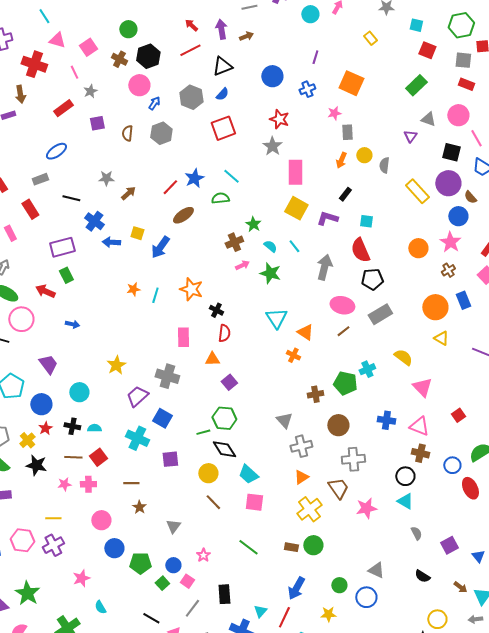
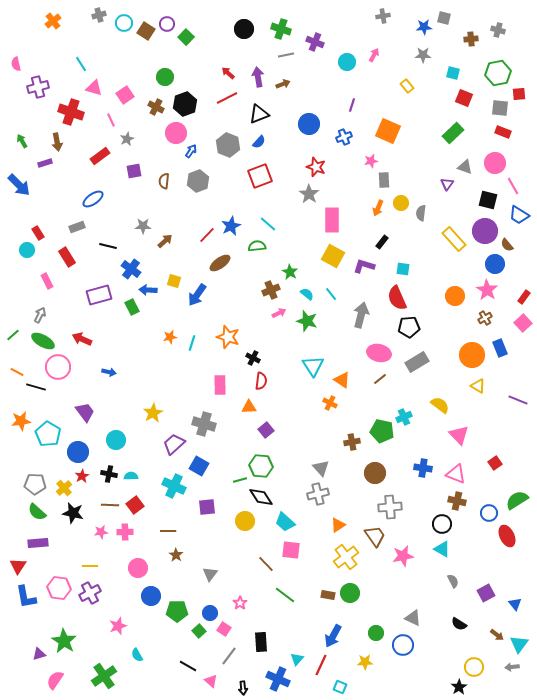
green rectangle: (66, 275) -> (132, 307), moved
gray cross: (301, 446) -> (318, 494), moved
brown line: (213, 502) -> (266, 564), moved

